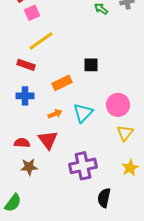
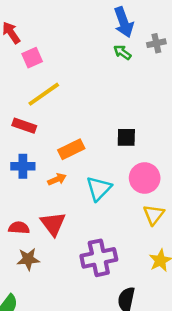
black square: (91, 65) -> (126, 137), moved
orange arrow: (55, 114) -> (57, 179), moved

